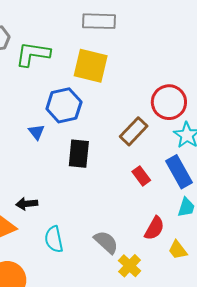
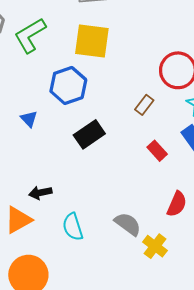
green L-shape: (33, 54) -> (30, 35), turned -33
brown rectangle: (134, 131) -> (144, 105), size x0.7
blue triangle: (36, 132) -> (29, 119), moved
black rectangle: (79, 154) -> (89, 134), turned 56

